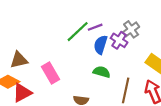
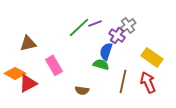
blue semicircle: (101, 45) -> (106, 51), moved
brown triangle: (19, 60) -> (28, 43), moved

